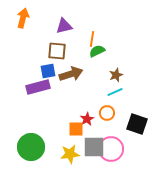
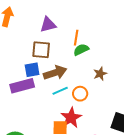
cyan line: (115, 92) -> (60, 91), moved
orange circle: (107, 113) -> (80, 94), moved
red star: (87, 119) -> (71, 118), size x1.5

